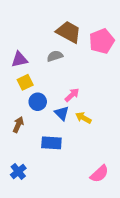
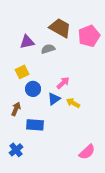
purple triangle: (19, 59) -> (27, 42), moved
blue triangle: (62, 113) -> (54, 99), turned 40
blue rectangle: (51, 143) -> (35, 125), moved

